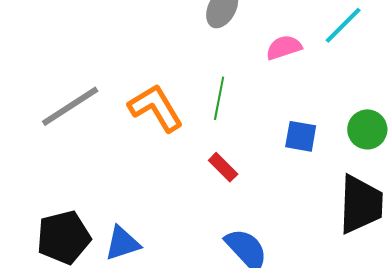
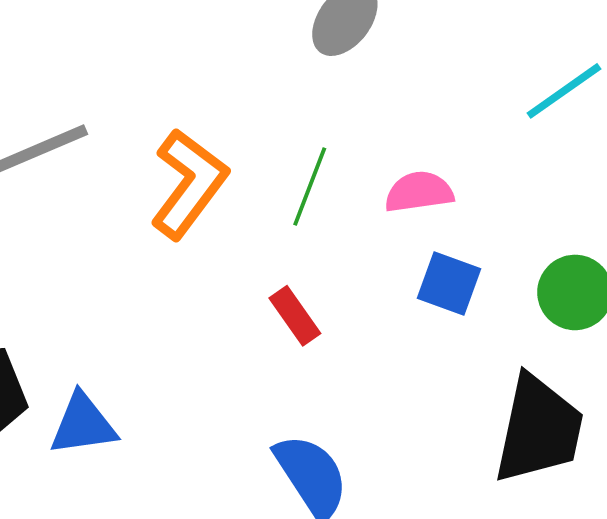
pink semicircle: (284, 47) -> (419, 192), moved
orange L-shape: (156, 108) -> (189, 184), turned 58

